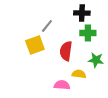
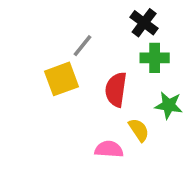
black cross: (82, 13) -> (144, 23), turned 35
yellow semicircle: (79, 74) -> (139, 130), turned 48

